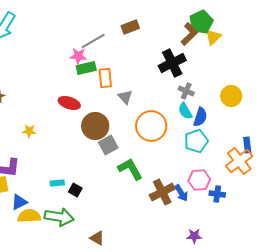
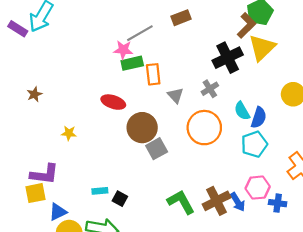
yellow triangle: (213, 37) -> (262, 48), moved, size x1.5
gray cross: (186, 91) -> (210, 89), moved, turned 35
green L-shape: (130, 169) -> (181, 202), moved

